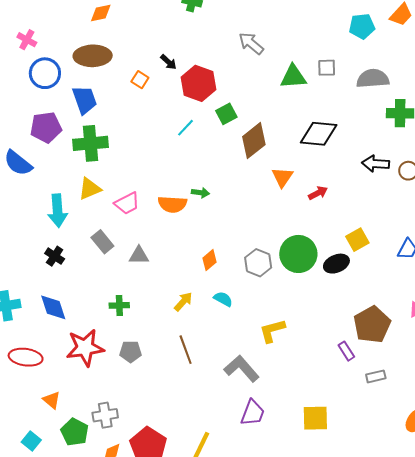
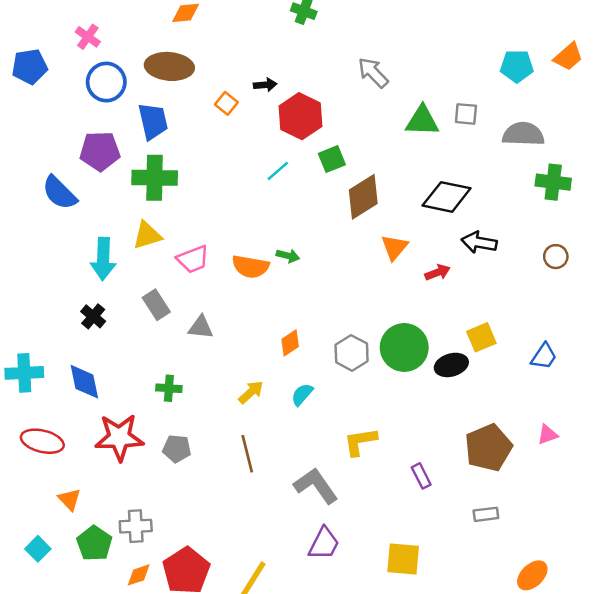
black arrow: (168, 62) -> (265, 85), turned -54
black arrow: (376, 164) -> (479, 242), moved
cyan semicircle: (223, 299) -> (302, 394), turned -84
purple rectangle: (346, 351) -> (421, 476), moved

